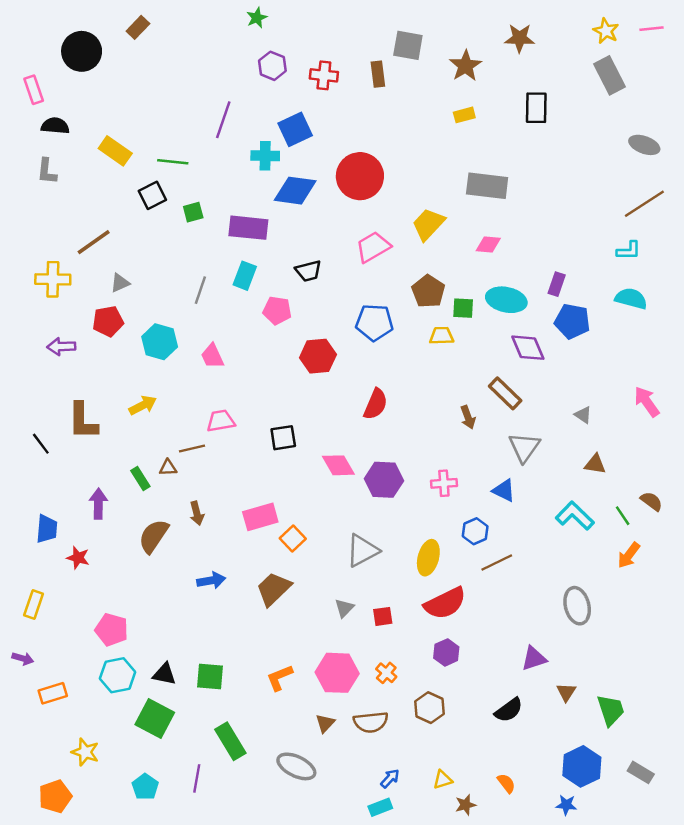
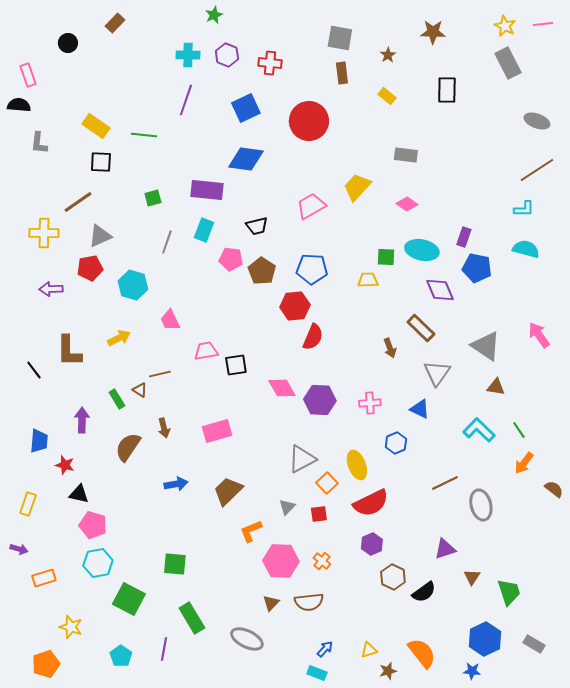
black circle: (82, 51) -> (68, 43), size x0.6
brown star: (466, 66) -> (388, 55), size x0.6
brown rectangle: (378, 74) -> (342, 73), moved
yellow rectangle: (464, 115) -> (387, 96), turned 54
black semicircle: (55, 126) -> (19, 105), moved
cyan cross: (265, 156) -> (188, 55), moved
red circle: (360, 176) -> (309, 121), moved
gray rectangle: (487, 186) -> (406, 155), size x0.7
black square: (152, 195) -> (101, 162), moved, turned 30
green square: (193, 212) -> (153, 198), moved
pink diamond: (488, 245) -> (407, 204), turned 30
gray triangle: (120, 283) -> (100, 236), size x1.4
brown pentagon: (428, 291) -> (262, 271), moved
pink trapezoid: (212, 356) -> (170, 320), moved
red hexagon: (318, 356) -> (295, 306), moved
gray triangle: (583, 415) -> (486, 346), size x2.0
pink trapezoid: (221, 421) -> (206, 351), moved
brown triangle: (168, 468) -> (140, 390), turned 35
brown semicircle: (651, 501) -> (554, 489), moved
orange square: (293, 538) -> (327, 483), moved
yellow ellipse: (428, 558) -> (357, 465), turned -36
brown line: (497, 562) -> (445, 483), moved
black triangle: (164, 674) -> (79, 494), moved
orange L-shape: (280, 678) -> (251, 531), moved
brown hexagon: (430, 708) -> (393, 577), moved
orange semicircle: (506, 783) -> (422, 653), size x1.8
cyan rectangle: (380, 807) -> (317, 673), turned 42

